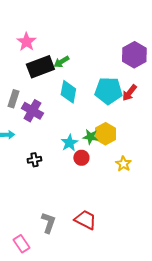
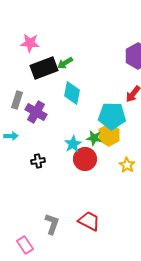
pink star: (26, 42) -> (30, 43), turned -30
cyan pentagon: (108, 91) -> (112, 116), moved
red circle: (81, 158) -> (85, 159), size x1.5

